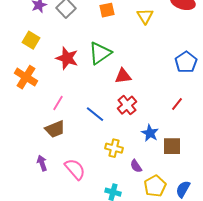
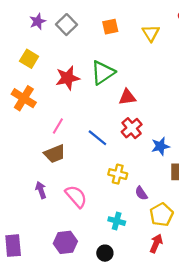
red star: (67, 58) -> (68, 78), turned -30
blue star: (150, 133) -> (160, 146), moved, turned 30

